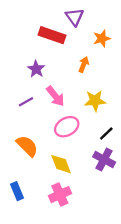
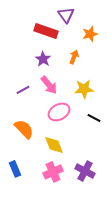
purple star: (36, 69) -> (43, 59), moved
black line: (106, 133) -> (94, 118), turned 72
purple cross: (104, 159) -> (85, 171), moved

